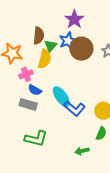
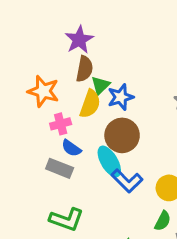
purple star: (74, 19) -> (79, 40), moved
blue star: (68, 41) -> (121, 97), moved
brown circle: (81, 49) -> (122, 135), moved

